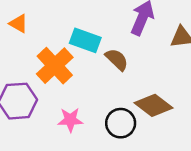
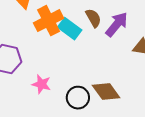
brown semicircle: (117, 59) -> (93, 18), moved
orange cross: (55, 66) -> (49, 21), moved

